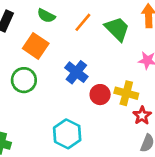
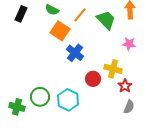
orange square: (36, 46) -> (60, 31), moved
green circle: (24, 80) -> (40, 97), moved
red circle: (100, 95) -> (93, 79), moved

